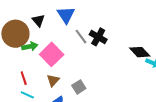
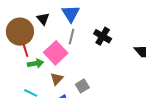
gray line: (81, 37) -> (72, 37), moved, turned 49
green arrow: (30, 46) -> (35, 63), moved
red line: (24, 78) -> (25, 50), moved

